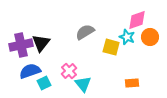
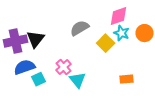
pink diamond: (137, 20) -> (118, 16), moved
yellow square: (111, 47) -> (106, 43), turned 30

